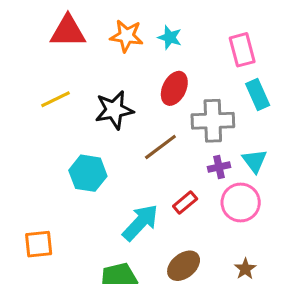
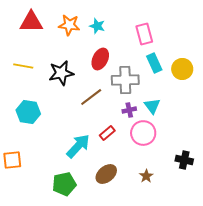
yellow line: (56, 99) -> (23, 66), turned 36
cyan hexagon: (88, 173) -> (28, 112), moved

